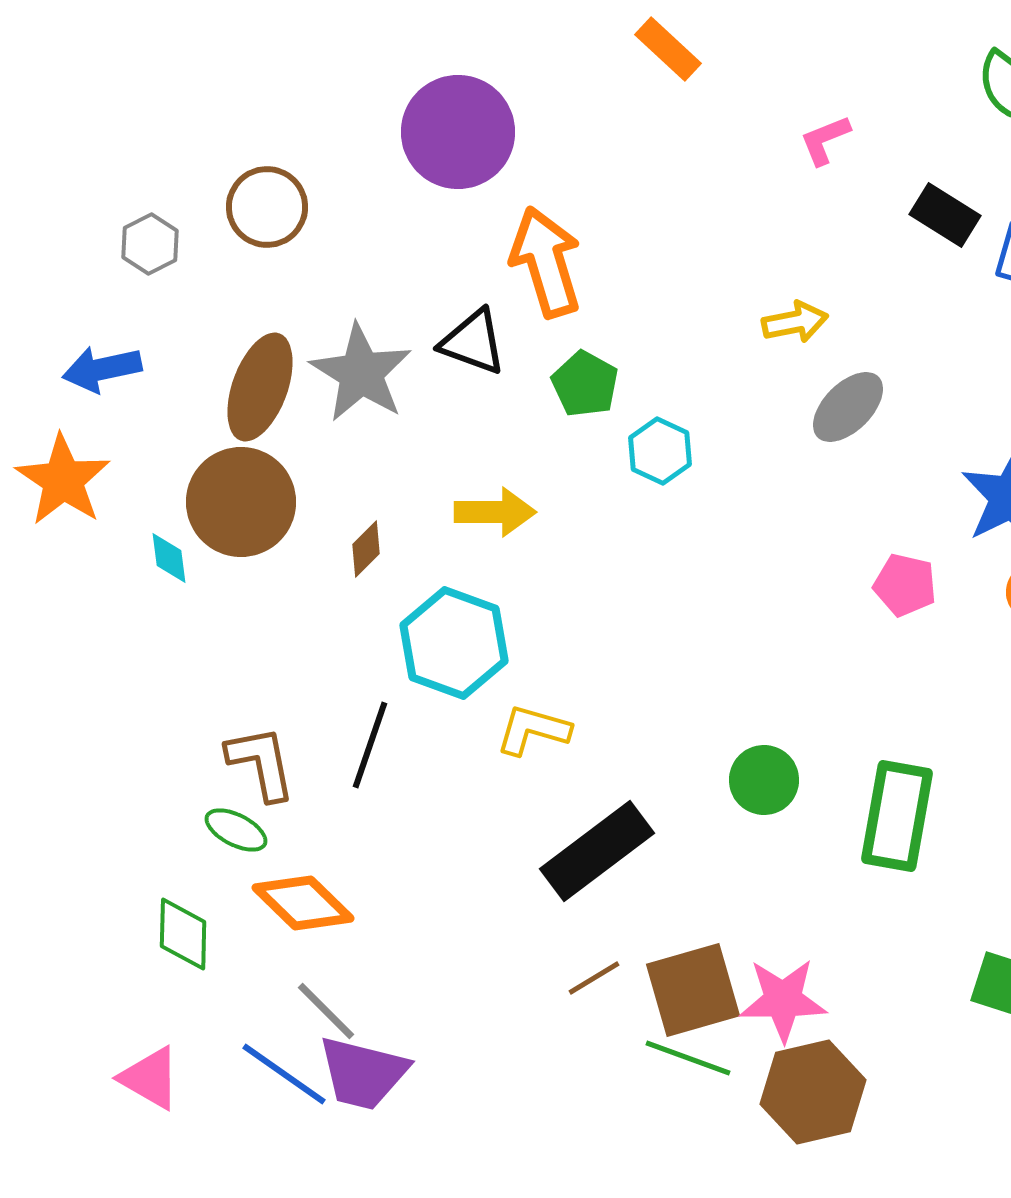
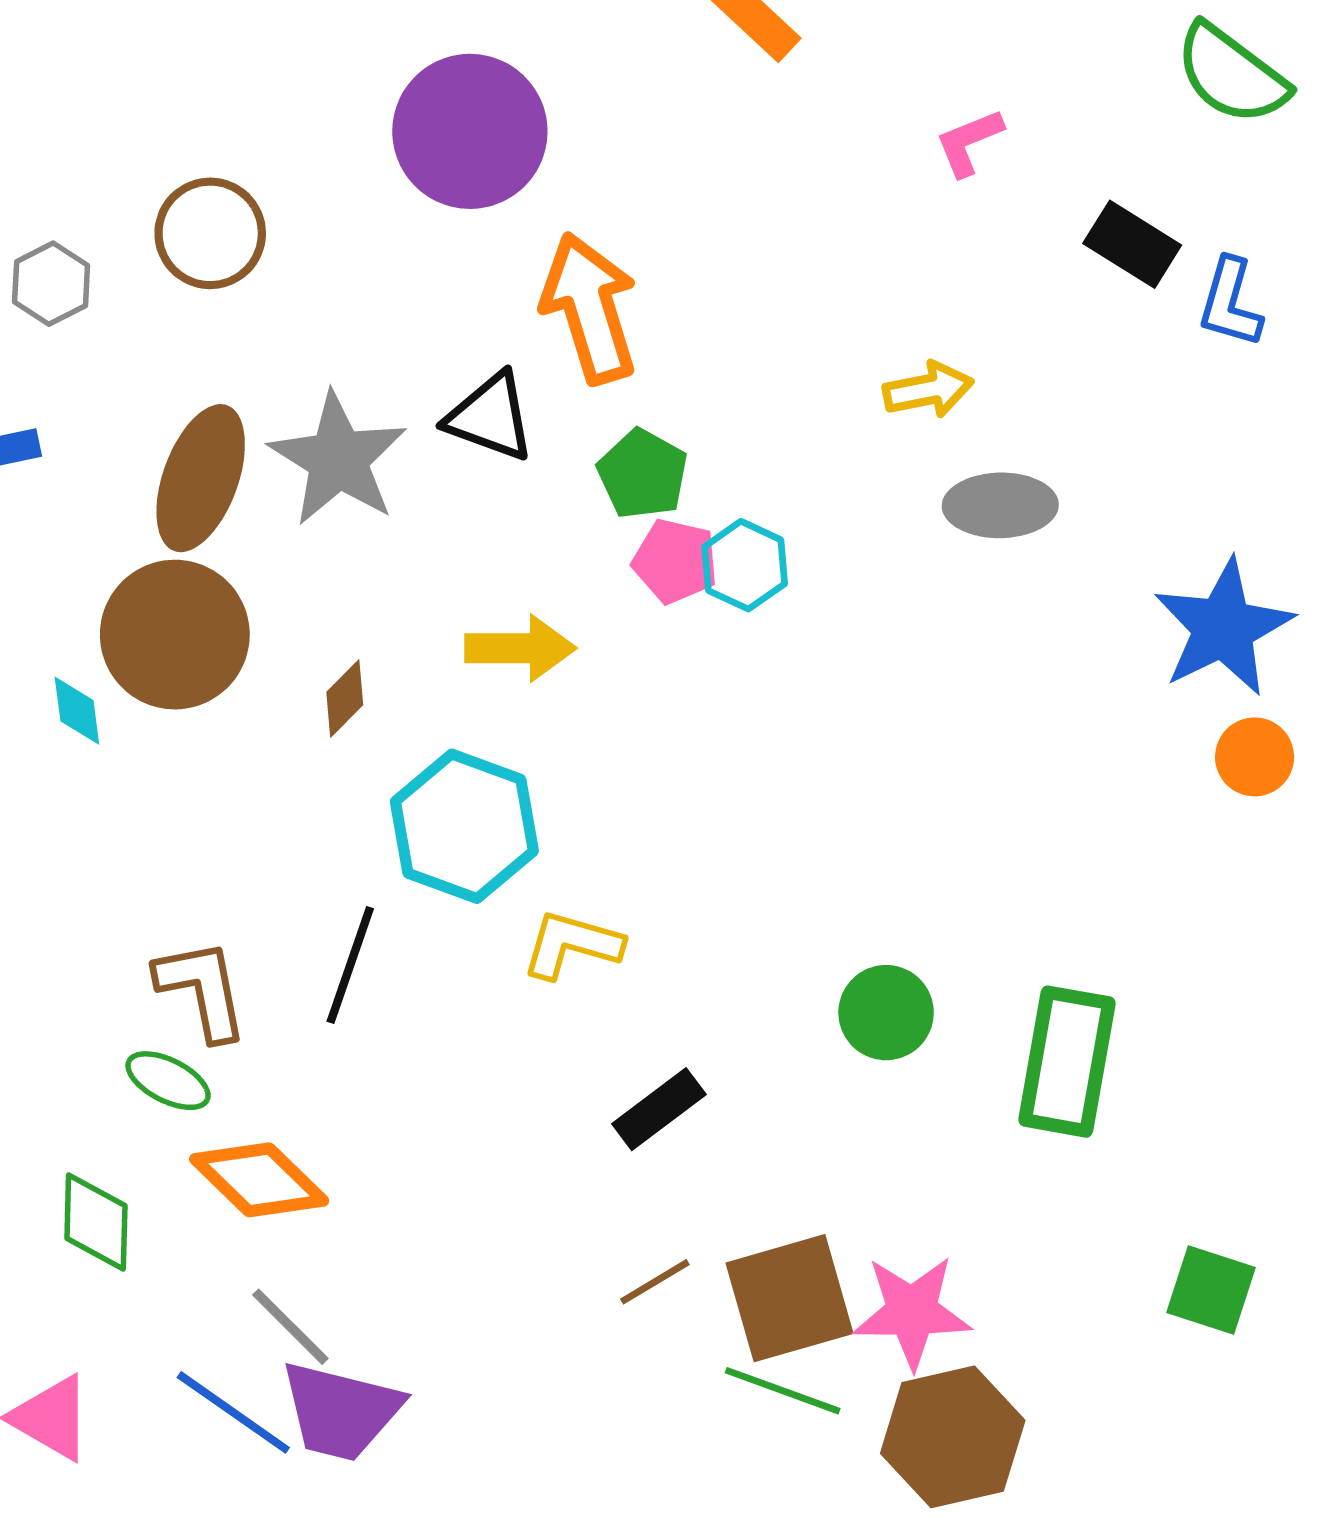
gray ellipse: (848, 407) -> (1000, 505), turned 44
pink pentagon: (905, 585) -> (675, 561), moved
black rectangle: (597, 851) -> (659, 1109), size x0.6

